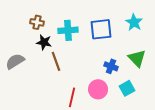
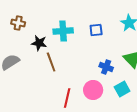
brown cross: (37, 22) -> (18, 23), moved
blue square: (101, 29) -> (96, 30), size x0.6

